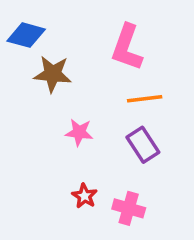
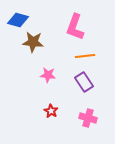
pink cross: (129, 208) -> (88, 118), moved

